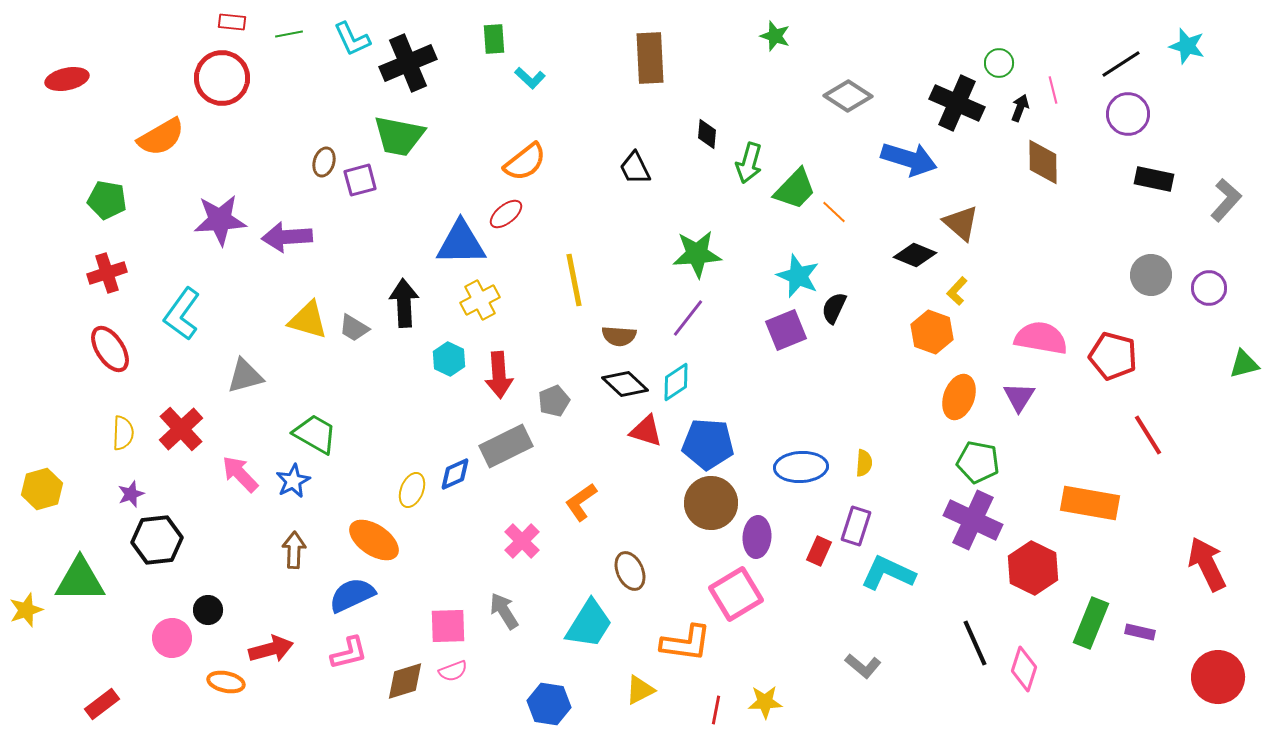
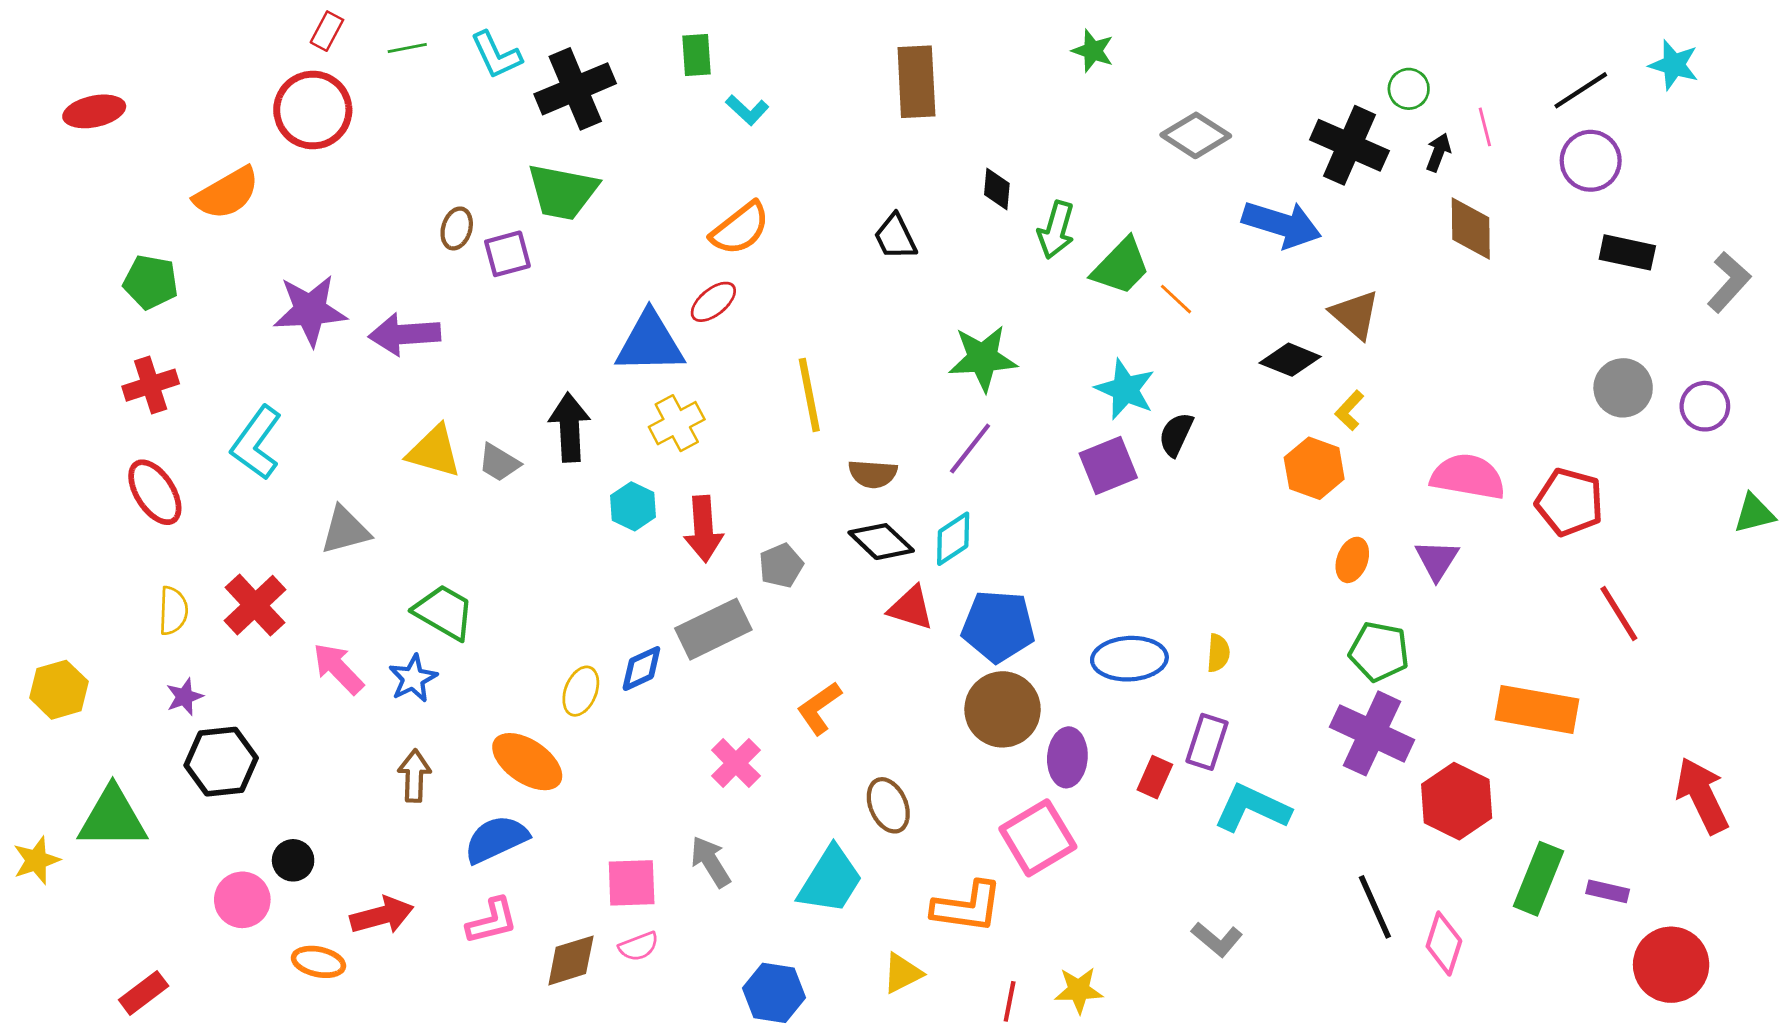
red rectangle: (232, 22) -> (327, 31), turned -68
orange ellipse: (959, 397) -> (1352, 560), size x0.7
red circle: (1218, 677) -> (1671, 965), moved

